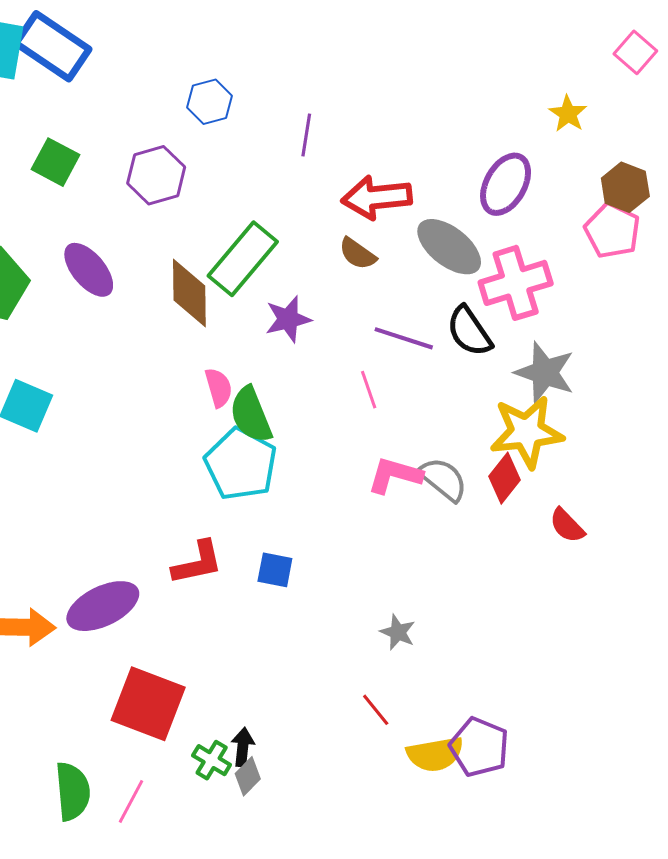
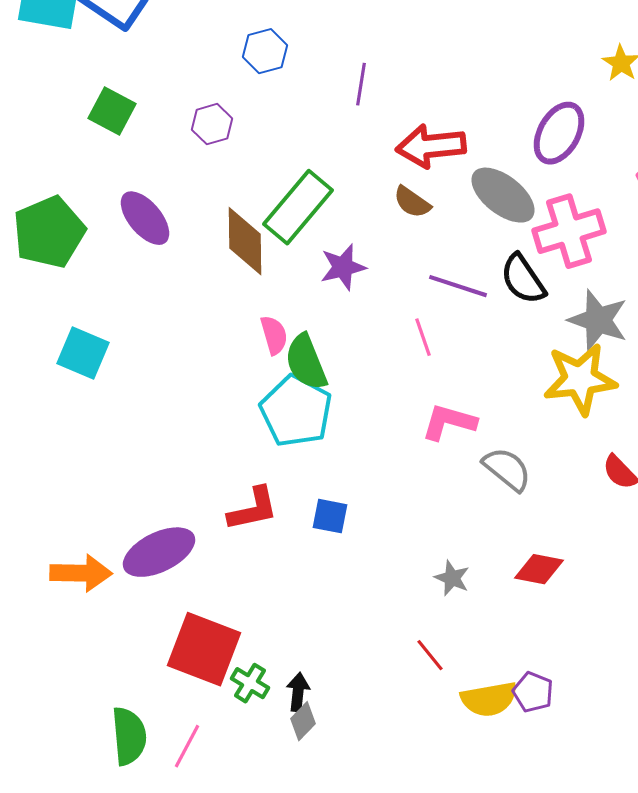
purple hexagon: (156, 175) -> (212, 124), size x0.7
red diamond: (505, 478) -> (539, 569), moved, turned 63
gray semicircle: (443, 479) -> (507, 469), moved
purple pentagon: (479, 747) -> (533, 692), size x0.7
green cross: (212, 760) -> (250, 683), moved

